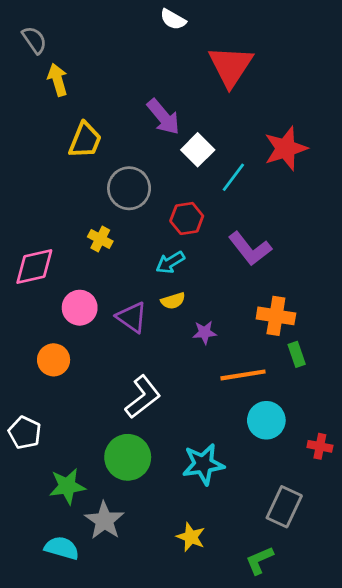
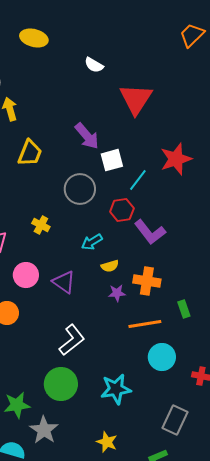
white square: (198, 150) -> (112, 160), turned 30
gray circle: (129, 188) -> (80, 189), moved
red hexagon: (187, 218) -> (122, 210), moved
yellow semicircle: (173, 301) -> (110, 266), moved
orange cross: (276, 316) -> (147, 281), moved

